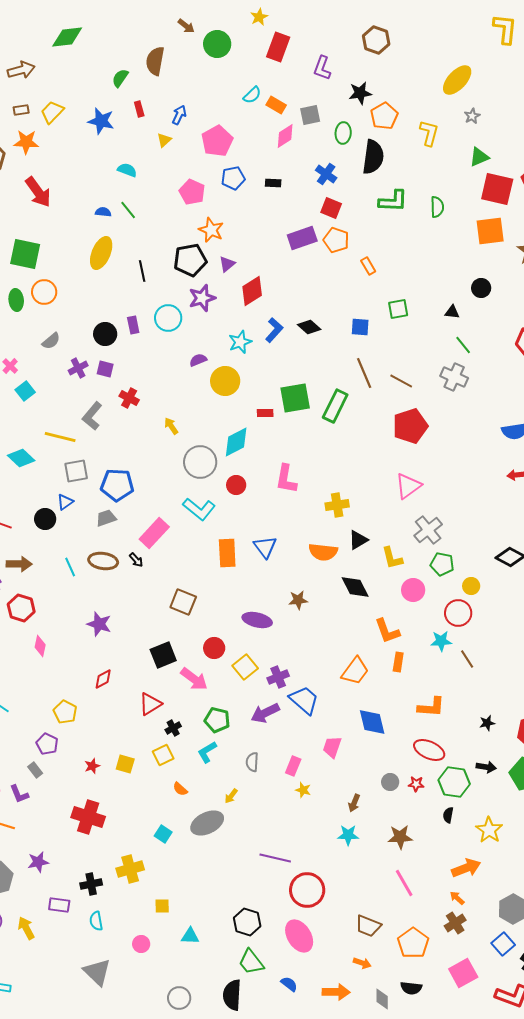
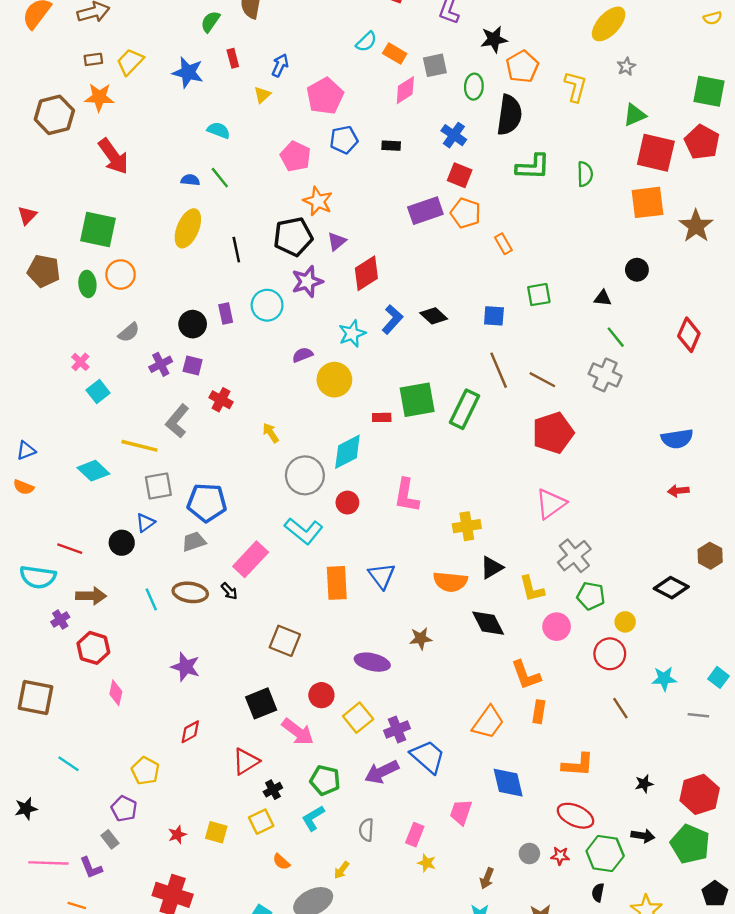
cyan star: (441, 641) -> (664, 679), moved

